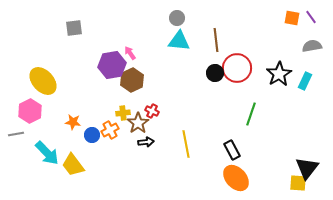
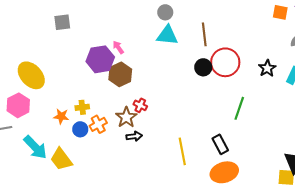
black star: (279, 74) -> (267, 68), size x0.7
yellow cross: (123, 113) -> (82, 107), moved
yellow line: (186, 144) -> (182, 151), moved
orange ellipse: (236, 178) -> (224, 172), turned -64

